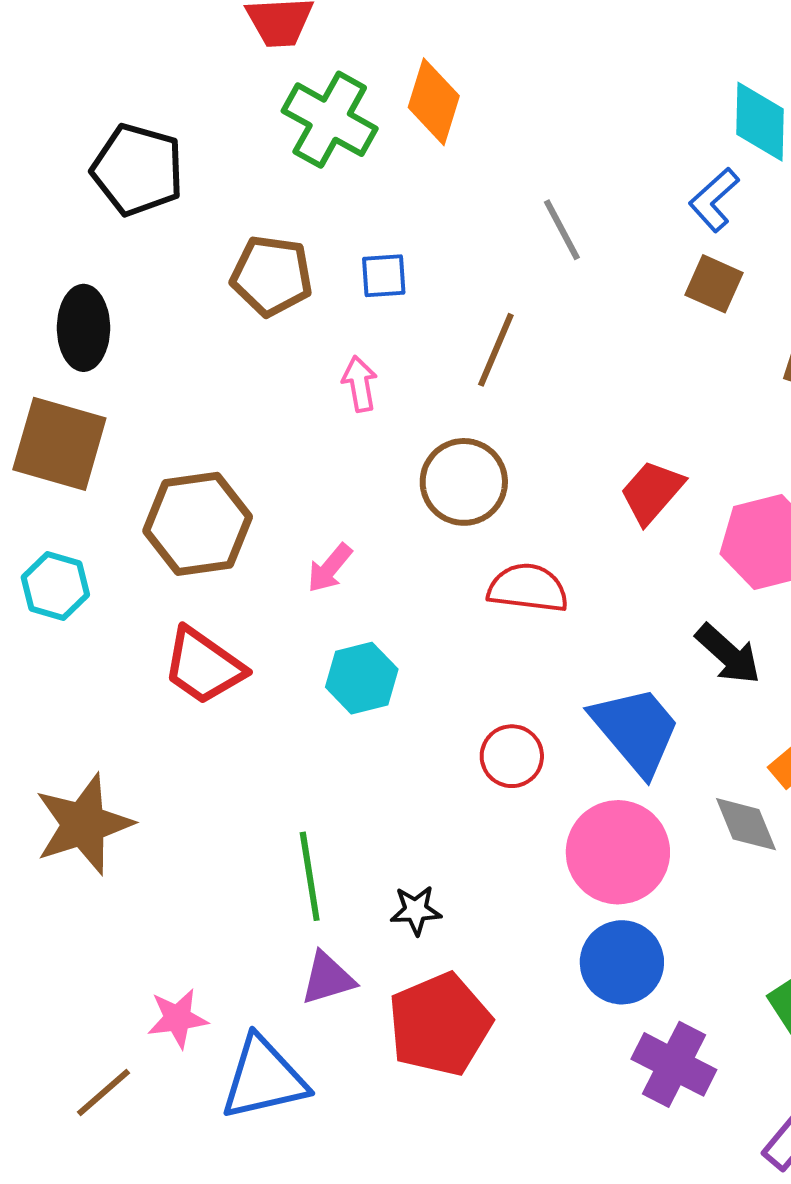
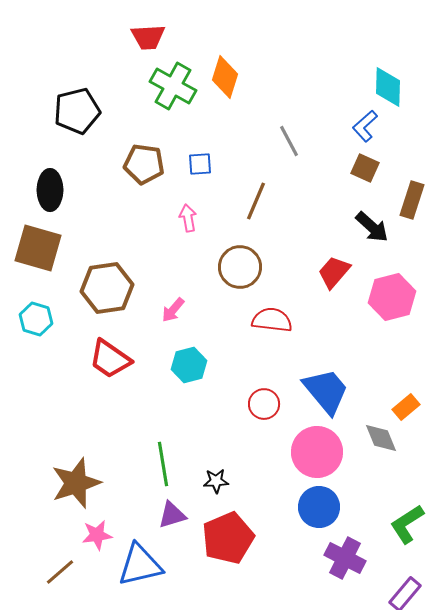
black pentagon: (138, 170) -> (77, 111), turned -30
black arrow: (728, 654) -> (372, 227), moved
brown star: (83, 824) -> (76, 483), moved

